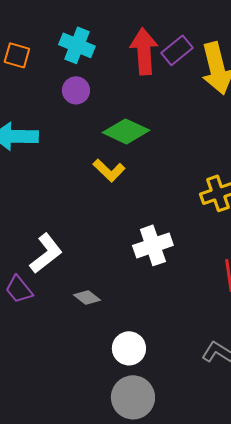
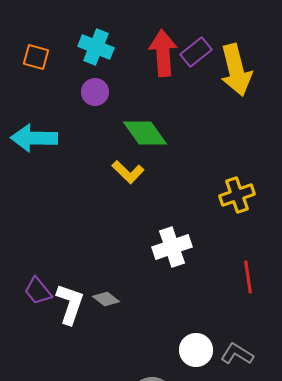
green diamond: (126, 131) -> (145, 133), turned 30
white L-shape: (46, 253) -> (70, 304), moved, turned -33
white circle: (129, 348) -> (196, 350), moved

